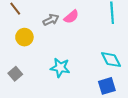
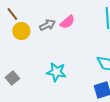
yellow circle: (24, 37) -> (21, 31), moved

